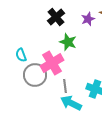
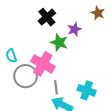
purple star: (88, 19) -> (74, 29), moved
pink cross: (52, 63) -> (43, 64), turned -30

